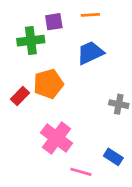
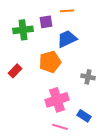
purple square: (54, 22) -> (46, 22), moved
orange pentagon: (48, 84) -> (50, 62), moved
pink cross: (57, 138) -> (57, 100), moved, turned 35

